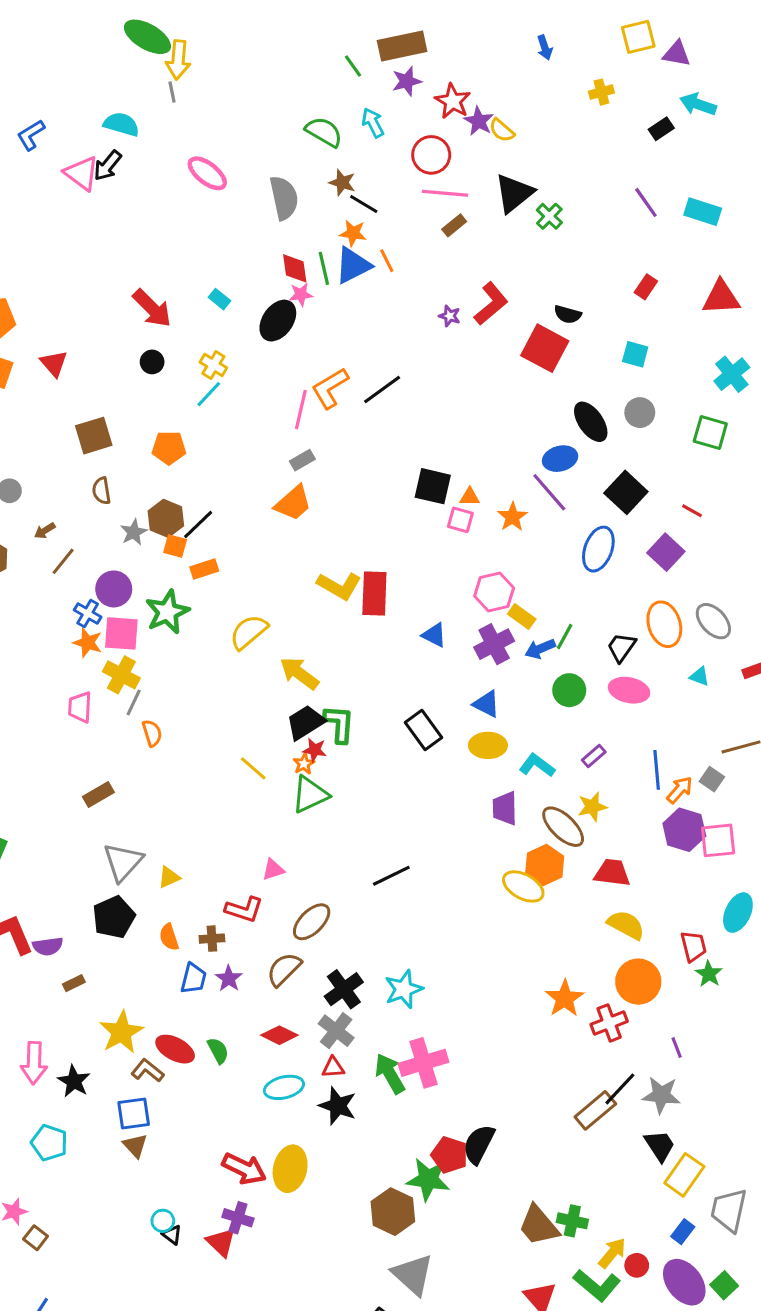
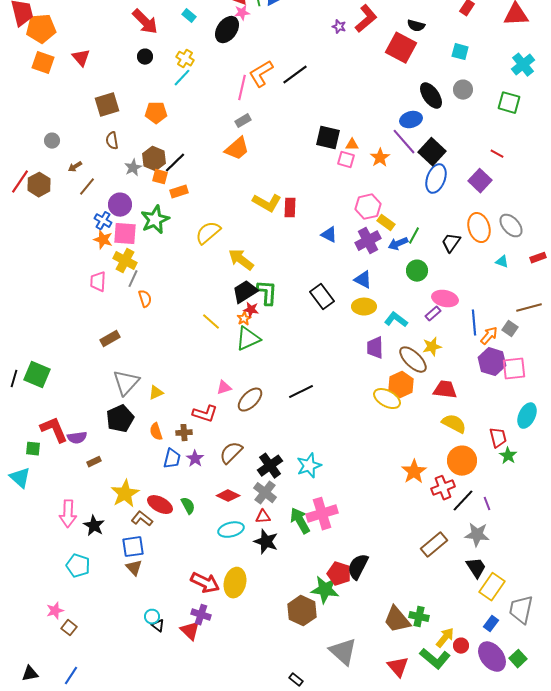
black square: (626, 492) -> (432, 152), moved
red rectangle: (374, 594) -> (290, 208), size x0.7
pink ellipse: (629, 690) -> (445, 299), moved
brown ellipse: (312, 922) -> (250, 400), moved
black line: (620, 1089) -> (463, 501), moved
gray triangle: (413, 1275) -> (343, 652), moved

